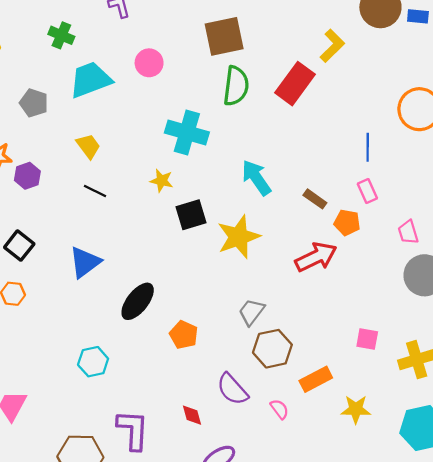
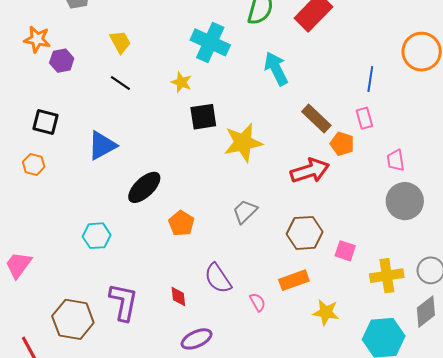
cyan arrow: (256, 178) -> (276, 69), moved
brown rectangle: (315, 199) -> (316, 119), size x1.4
black square: (19, 246) -> (45, 122), turned -32
brown hexagon: (272, 349) -> (305, 233), moved

